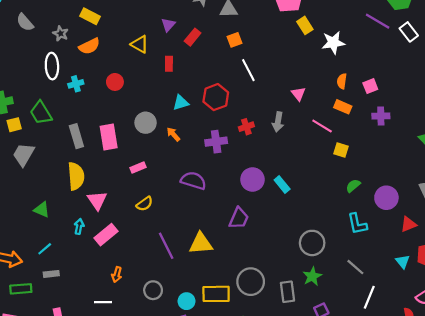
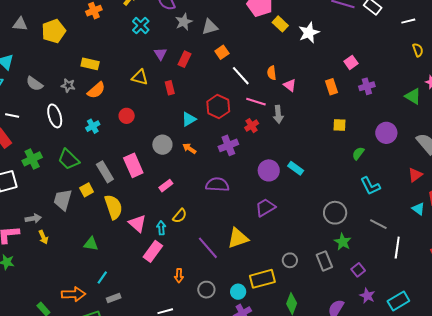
white ellipse: (52, 66) -> (55, 116), moved
orange semicircle: (342, 81) -> (272, 73), moved
orange rectangle: (343, 107) -> (332, 87), turned 63
yellow square: (14, 125) -> (87, 190), moved
pink line: (322, 126) -> (256, 102), moved
purple circle: (386, 198) -> (386, 133), moved
purple trapezoid: (239, 218) -> (265, 207), turned -130
cyan arrow: (79, 226) -> (161, 228), moved
orange arrow: (117, 275) -> (179, 276), moved
gray circle: (251, 282) -> (290, 260), size x0.6

